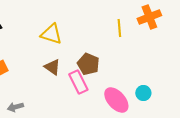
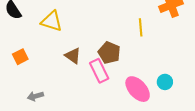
yellow line: (119, 28) -> (141, 27), moved
yellow triangle: (51, 34) -> (52, 21), moved

